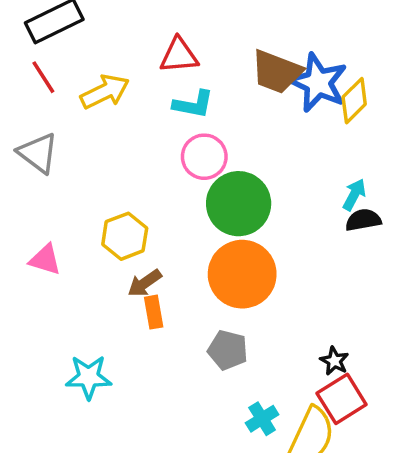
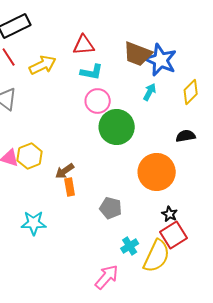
yellow diamond: (354, 101) -> (191, 92), moved
cyan arrow: (354, 195) -> (150, 92), moved
yellow hexagon: (125, 236) -> (30, 156), moved
orange circle: (242, 274) -> (157, 172), moved

